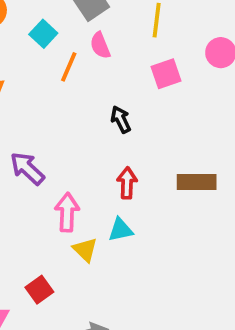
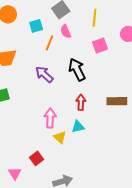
cyan square: (43, 34) -> (36, 26), turned 32
black arrow: (121, 119) -> (77, 70), size x1.6
purple arrow: (27, 168) -> (44, 74), moved

